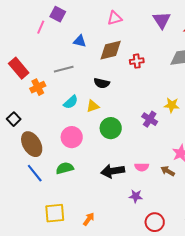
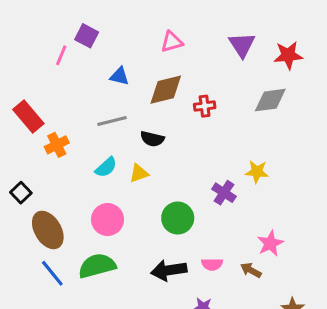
gray line: (64, 69) -> (112, 121), moved
green circle: (111, 128) -> (178, 218), moved
green semicircle: (65, 168) -> (97, 266), size x1.4

